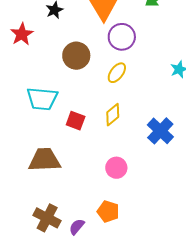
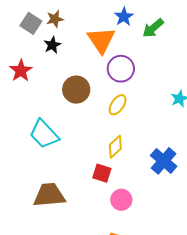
cyan trapezoid: (42, 99) -> (44, 134), turned 44
red square: (76, 121) -> (102, 173), moved

